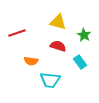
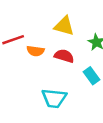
orange semicircle: (31, 61) -> (35, 51), moved

